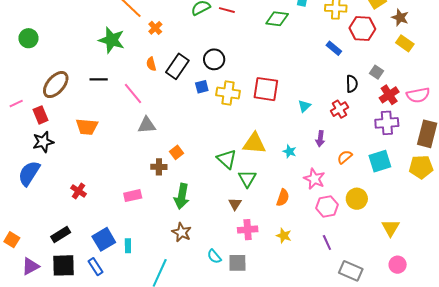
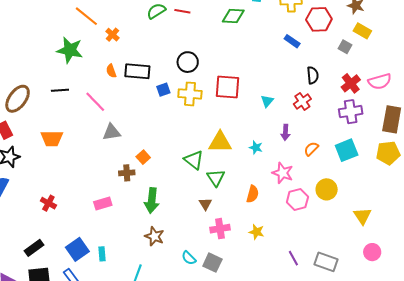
black circle: (214, 59) -> (188, 62), moved
black rectangle: (177, 66) -> (137, 71), turned 65
gray square: (377, 72) -> (345, 47), moved
purple line: (327, 242) -> (293, 258), moved
gray square: (237, 263) -> (212, 263), turned 30

